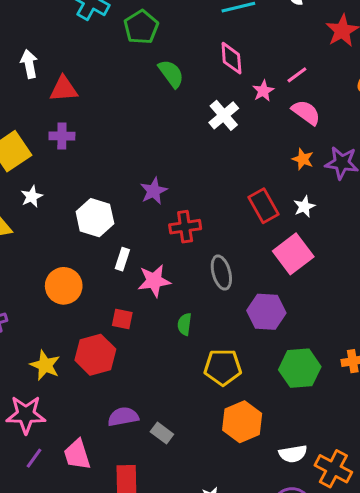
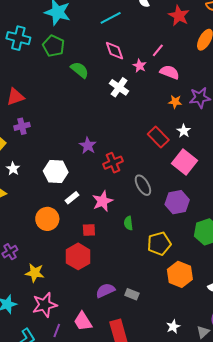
white rectangle: (122, 259) -> (72, 198), moved, turned 48
yellow star: (45, 365) -> (35, 273), moved

